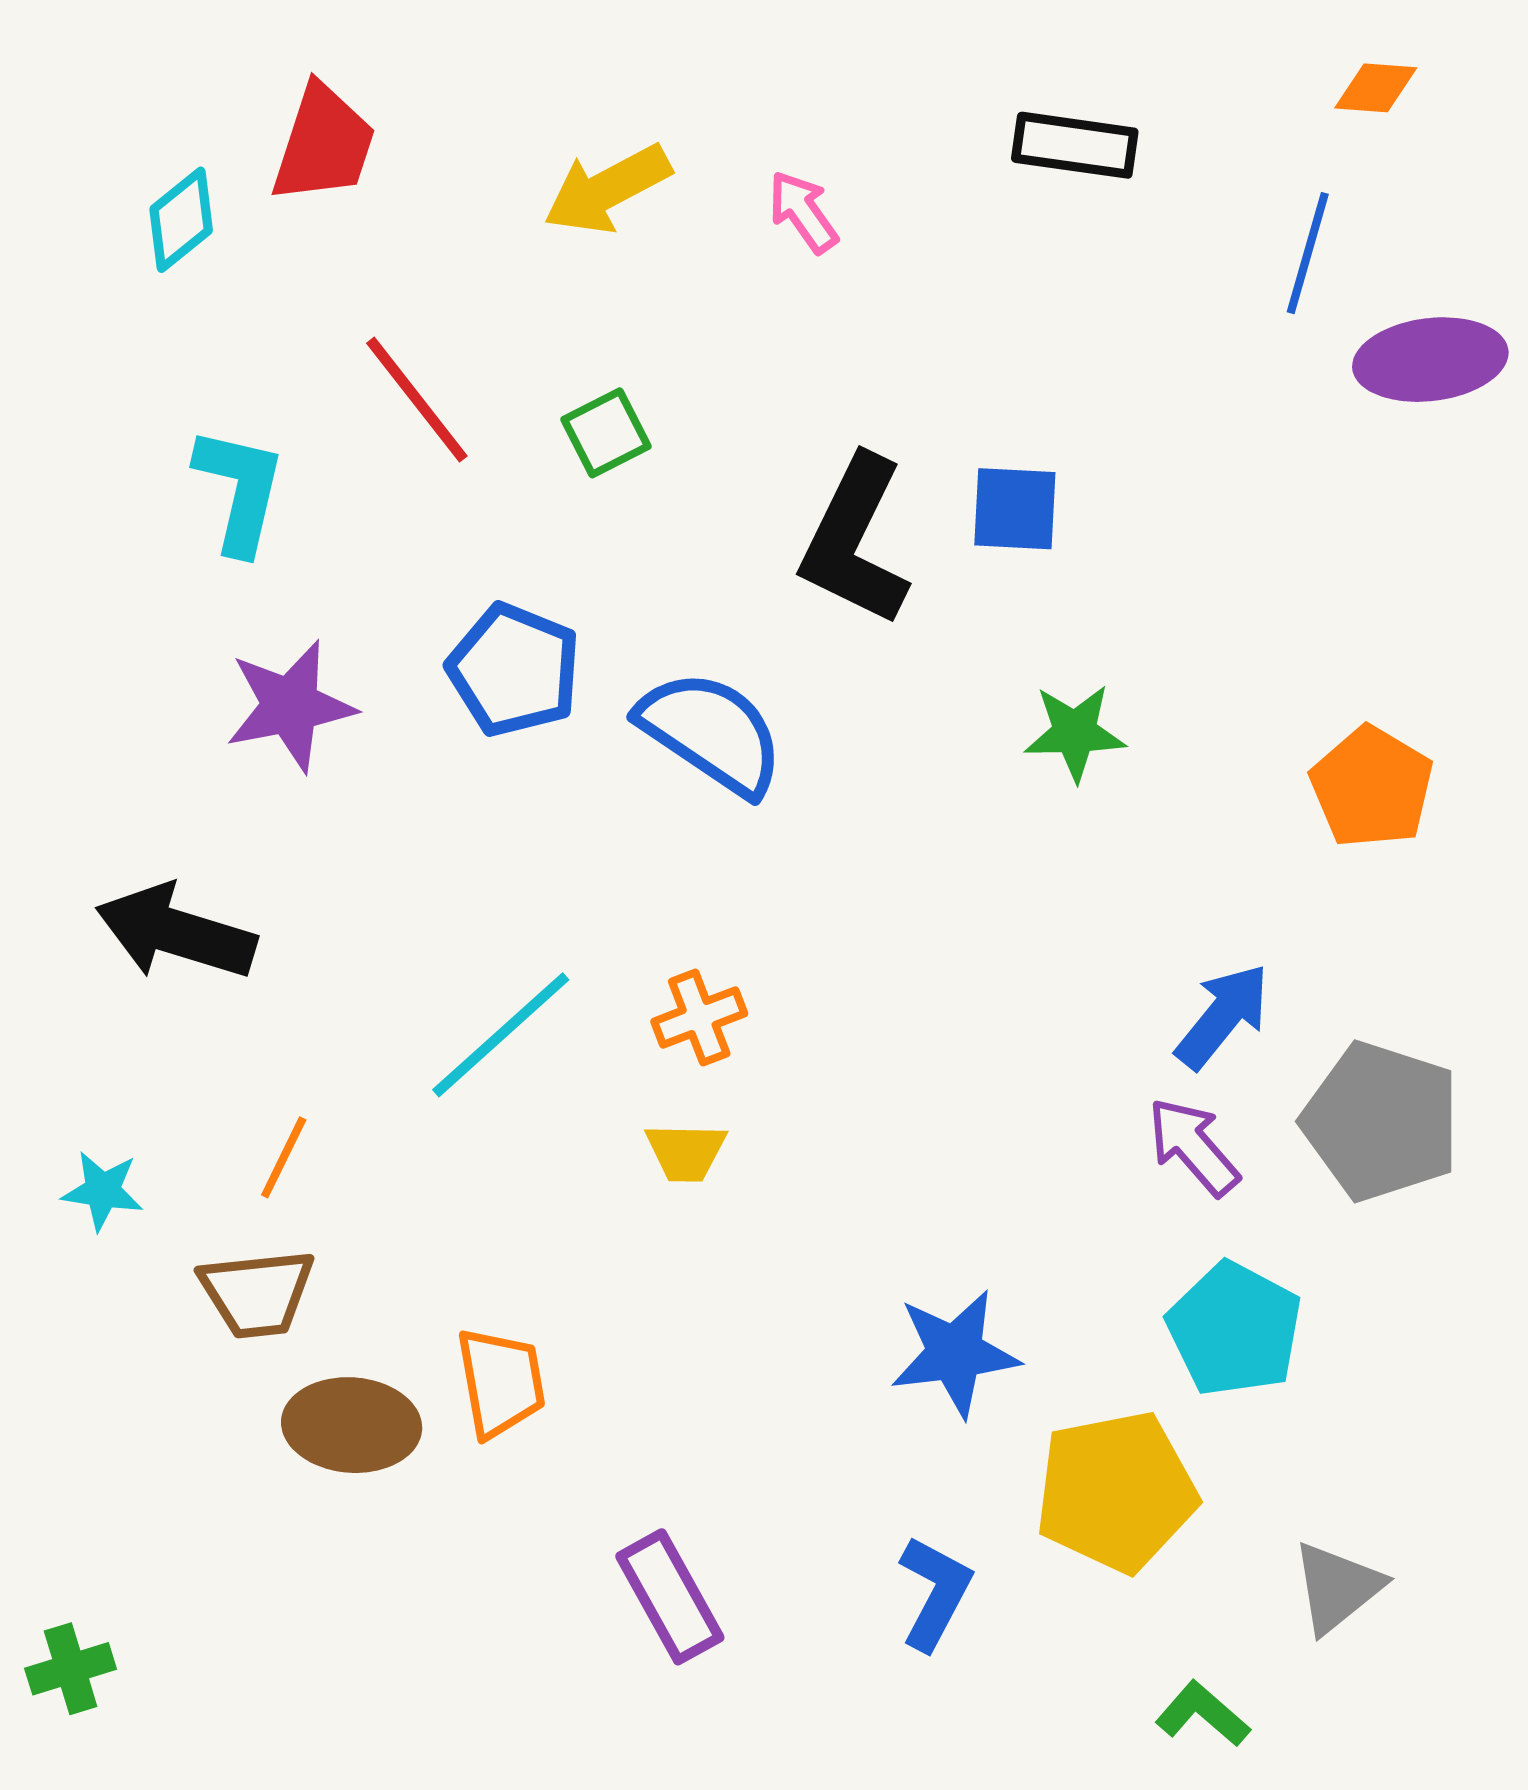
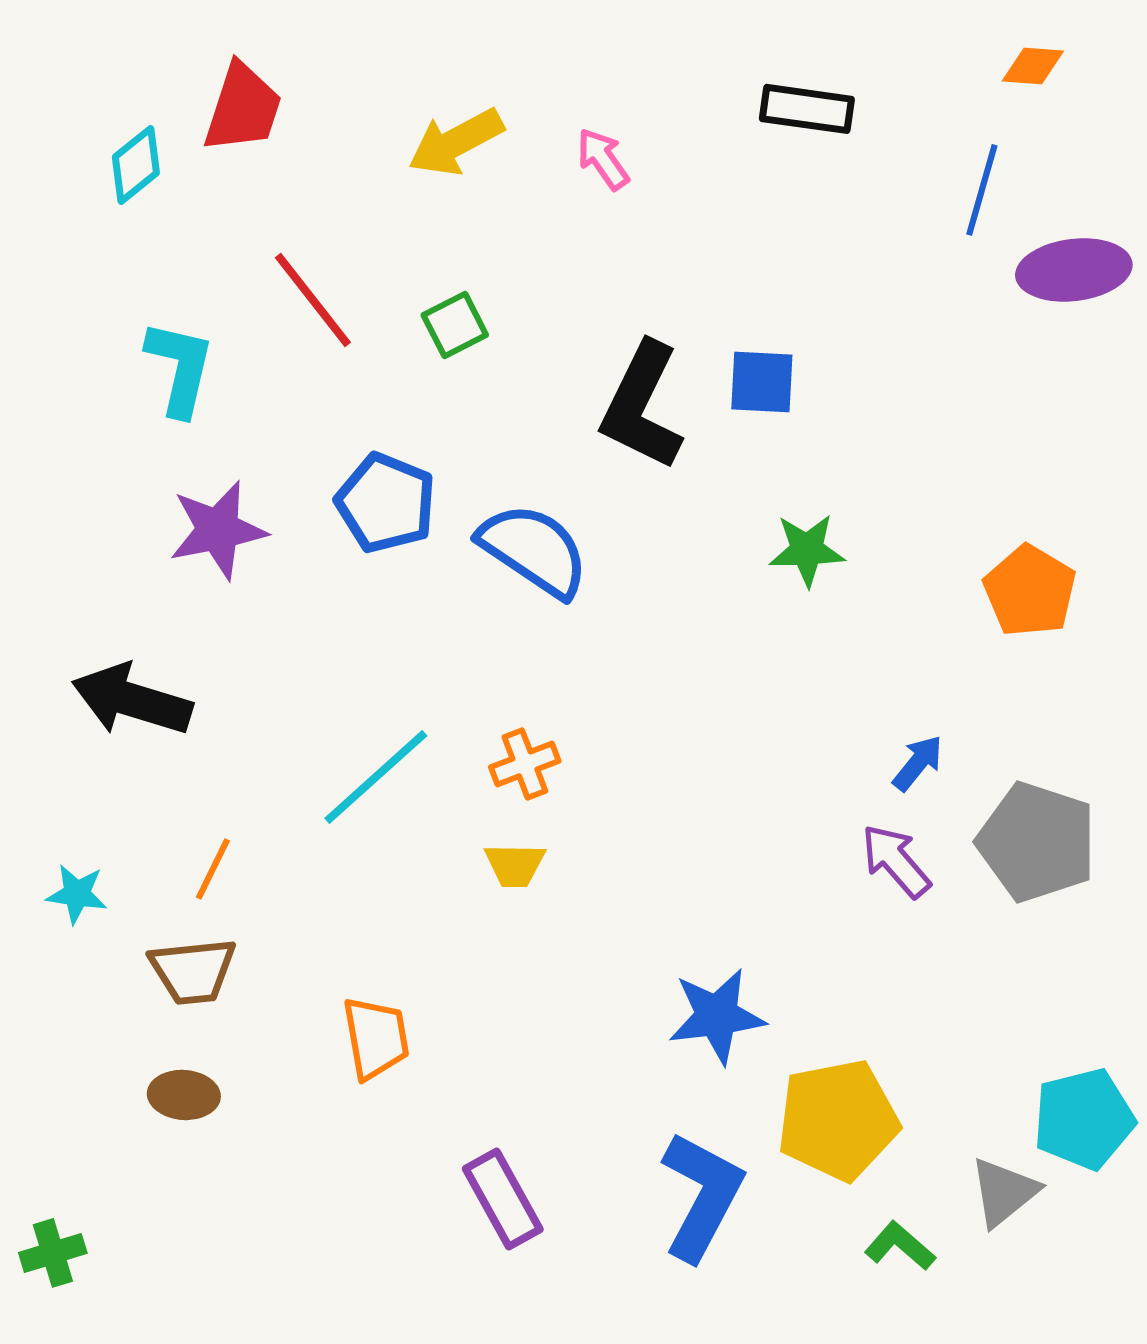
blue arrow: (1223, 1016) -> (918, 763), size x0.7
cyan pentagon: (1235, 1329) -> (1084, 1119), moved, turned 30
brown ellipse: (352, 1425) -> (184, 1095), moved, size x0.7
blue L-shape: (935, 1593) -> (702, 1196), size x1.5
green L-shape: (1203, 1714) -> (900, 1246), moved

